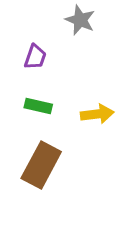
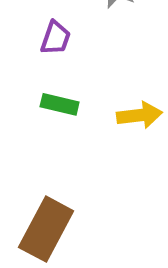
brown rectangle: (41, 165) -> (46, 229), moved

